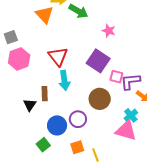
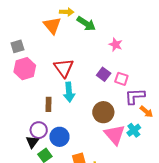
purple square: (98, 61) -> (104, 74), size x0.6
pink square: (116, 77) -> (121, 79), moved
black triangle: (30, 105) -> (32, 142), moved
purple circle: (78, 119) -> (39, 130), moved
pink triangle: (126, 131) -> (115, 135), moved, turned 30

